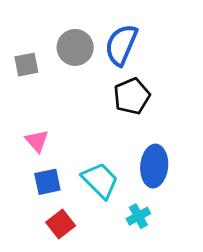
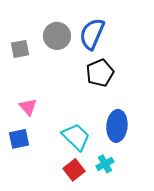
blue square: (47, 182) -> (19, 139), moved
red square: (61, 224) -> (74, 170), moved

